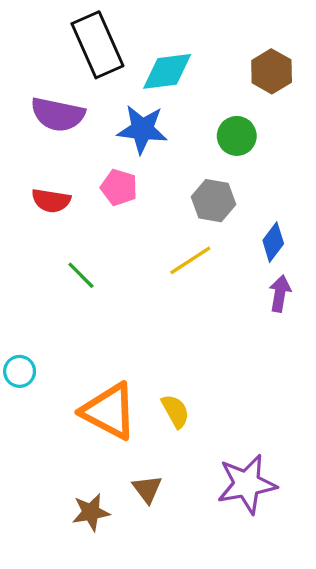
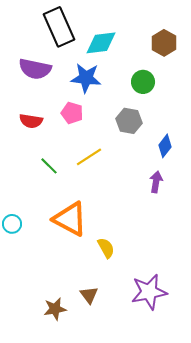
yellow line: (190, 260) -> (89, 157), moved
purple arrow: (280, 293) -> (156, 182), moved
orange triangle: (109, 411) -> (70, 219), moved

